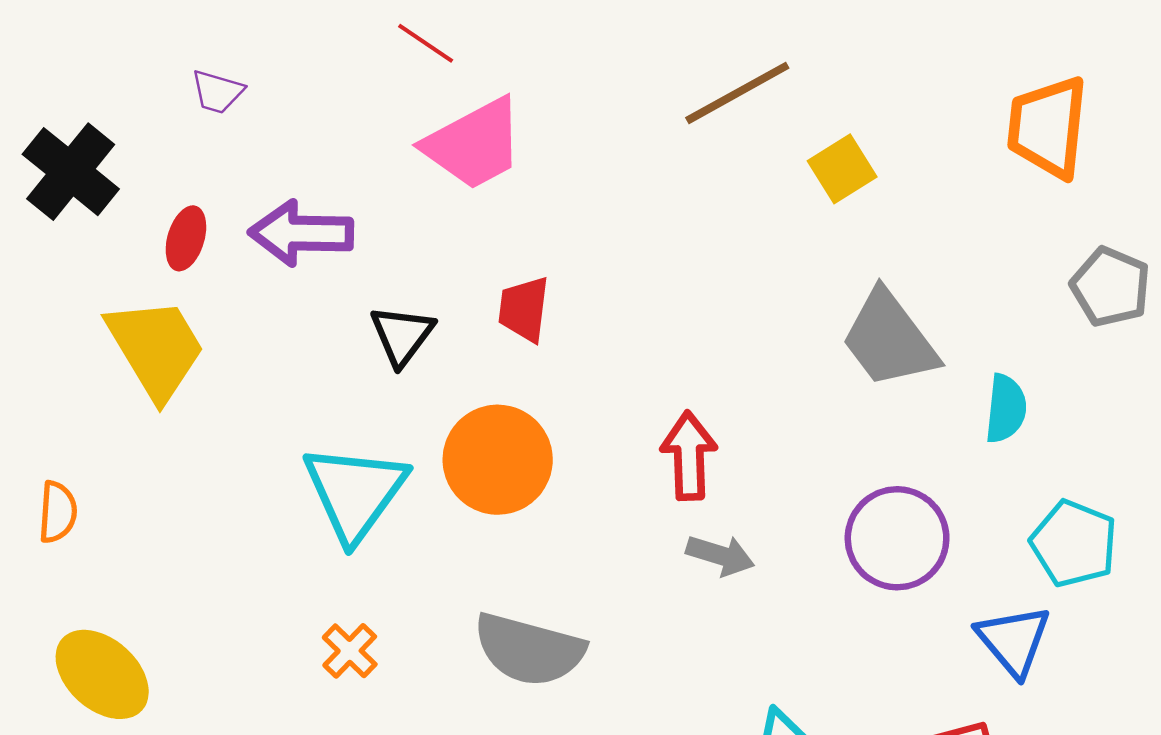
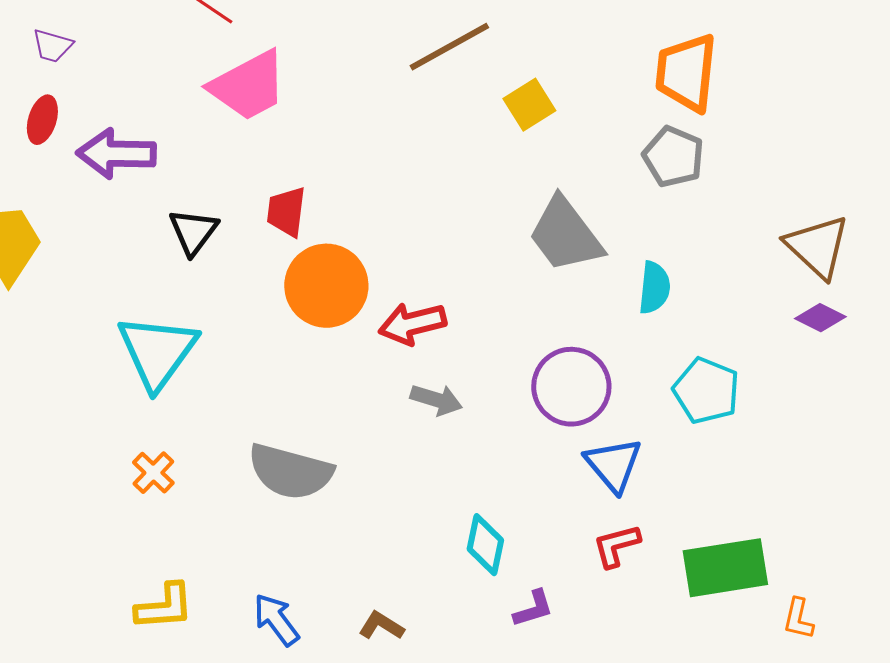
red ellipse: (186, 238) -> (42, 120), moved
gray pentagon: (1111, 287) -> (673, 157), moved
red arrow: (689, 456) -> (412, 324), turned -102
orange circle: (498, 460) -> (326, 286), moved
blue triangle: (1014, 640) -> (613, 465), moved

